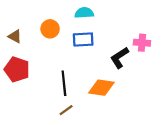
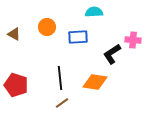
cyan semicircle: (84, 13) -> (94, 12), moved
red pentagon: (17, 69) -> (16, 85), moved

